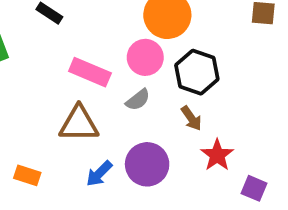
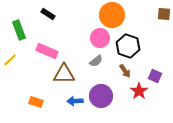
pink rectangle: (90, 72) -> (47, 51), moved
blue arrow: (99, 174) -> (75, 101), turned 42
purple square: (254, 188) -> (155, 76), moved

